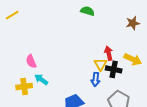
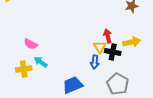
yellow arrow: (133, 59) -> (132, 42), turned -36
pink semicircle: (31, 61) -> (31, 44), turned -40

